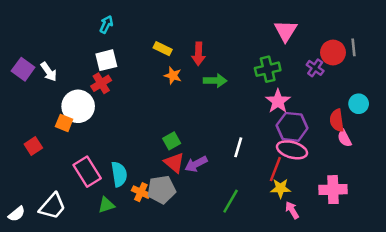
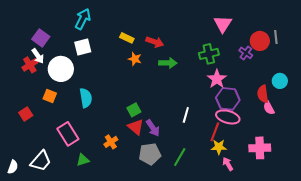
cyan arrow: (106, 24) -> (83, 19), size x1.5
red arrow: (199, 54) -> (155, 42), turned -72
purple square: (23, 69) -> (41, 38), moved
red cross: (101, 83) -> (30, 65), moved
white circle: (78, 106) -> (61, 69), moved
purple arrow: (196, 164) -> (153, 128), turned -96
cyan semicircle: (119, 174) -> (86, 98), moved
gray pentagon: (161, 190) -> (150, 154), moved
orange cross: (141, 192) -> (111, 142), moved, turned 32
white semicircle: (17, 214) -> (13, 167), turned -32

